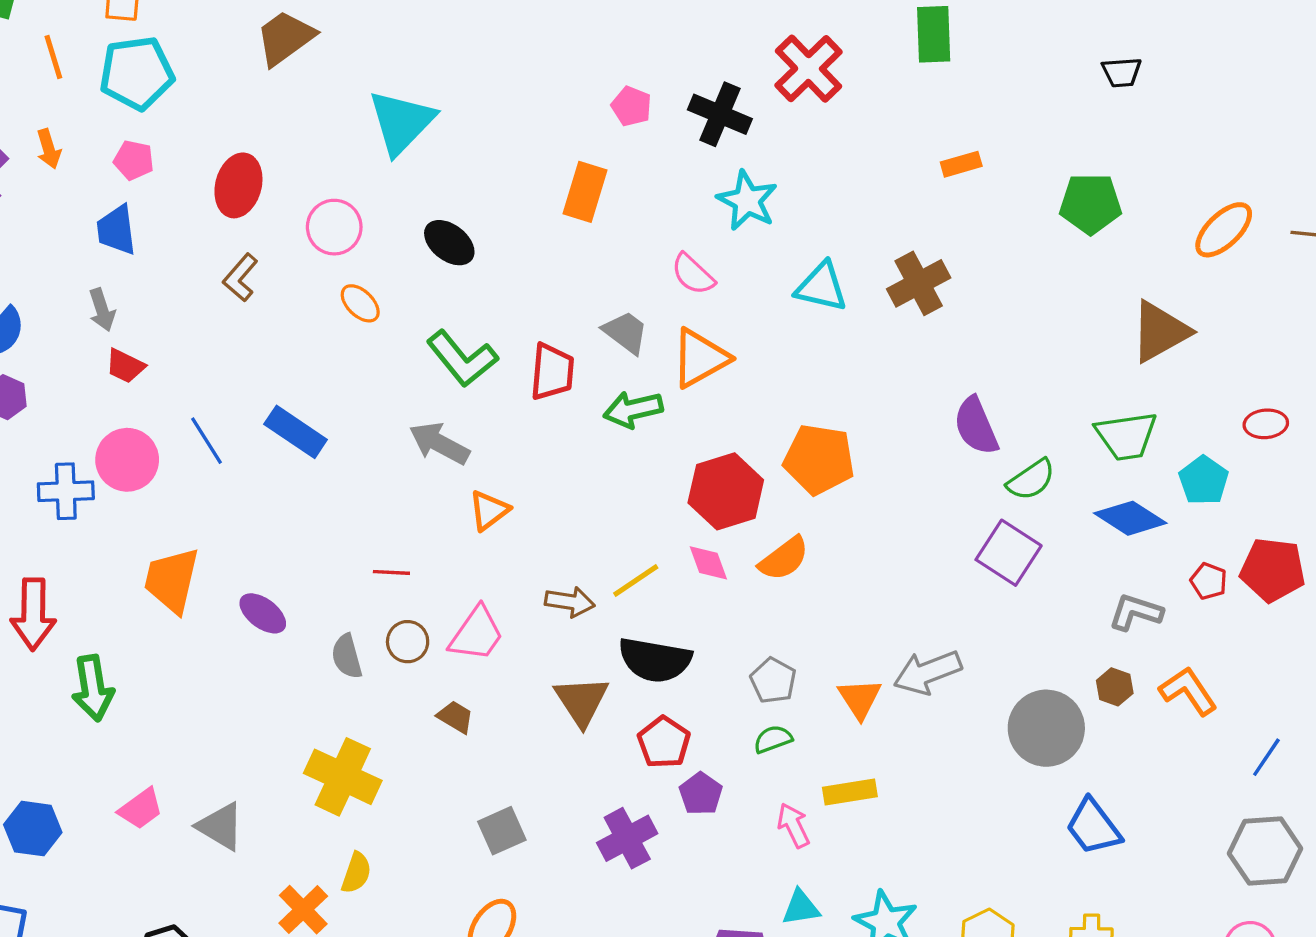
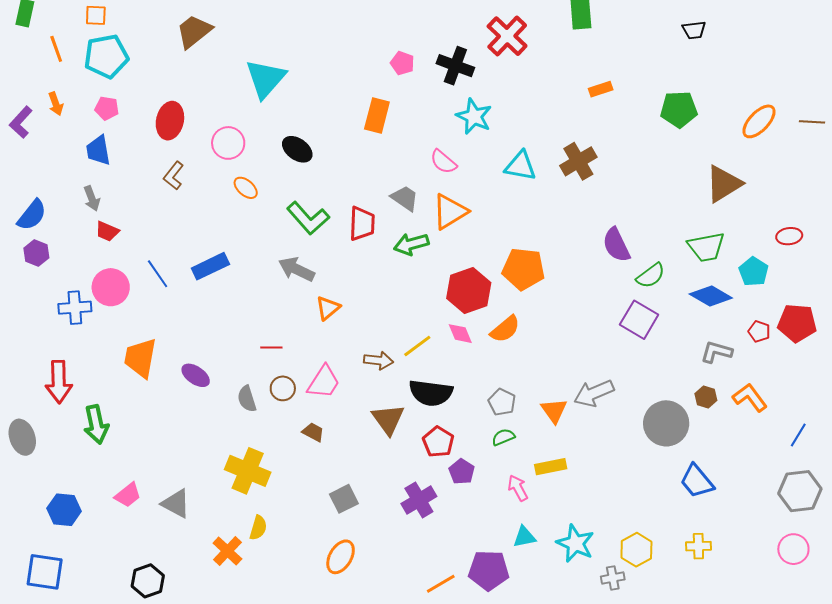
blue rectangle: (296, 432) -> (210, 266), turned -57

